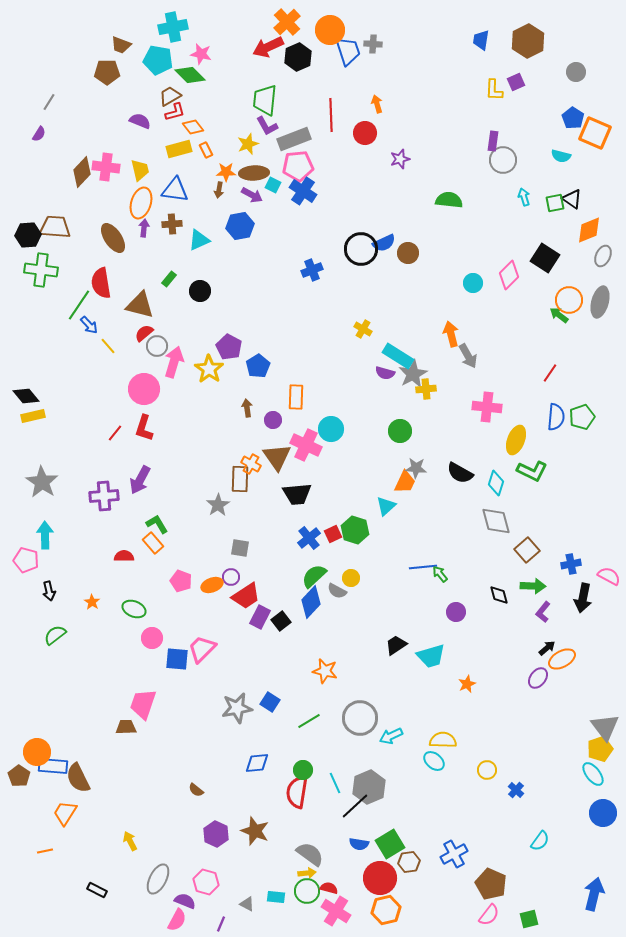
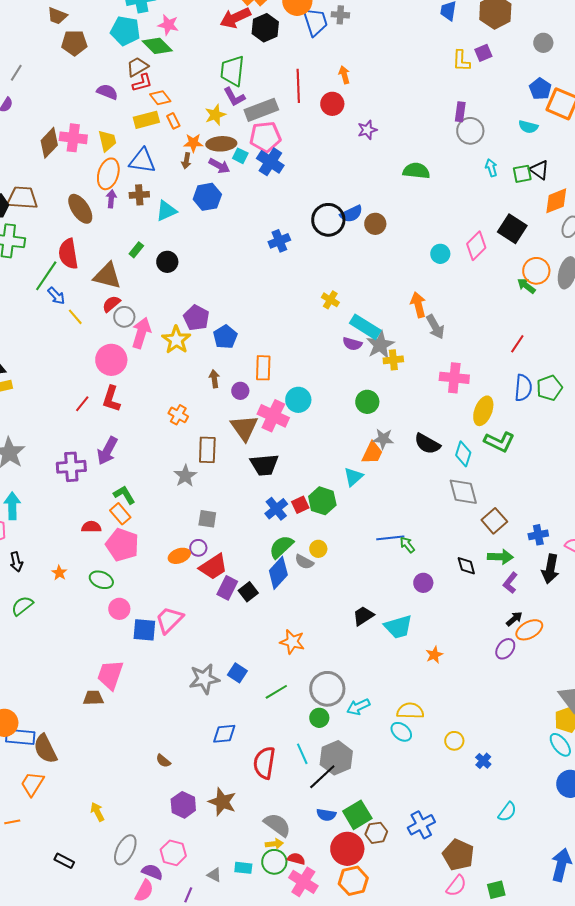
brown trapezoid: (121, 45) -> (57, 16), moved
orange cross: (251, 464) -> (178, 415), moved
pink pentagon: (181, 581) -> (122, 545), moved, size x1.5
green circle: (303, 770) -> (319, 718), moved

